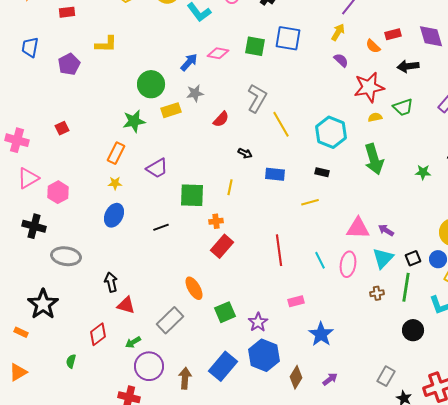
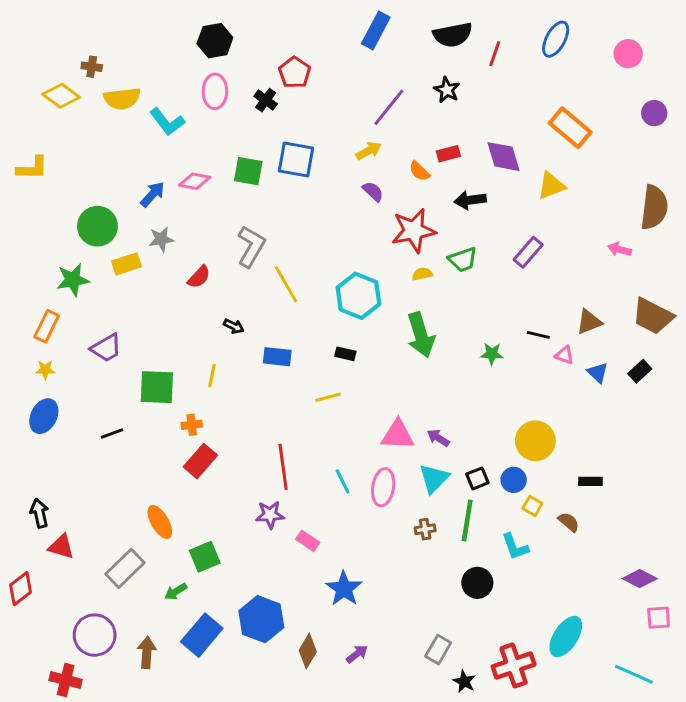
yellow arrow: (338, 32) -> (369, 151), turned 30
pink rectangle: (296, 301) -> (308, 541), turned 49
purple star: (258, 322) -> (270, 515), moved, turned 30
green arrow: (133, 342) -> (176, 592), moved

